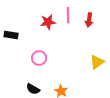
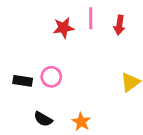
black rectangle: (11, 35) -> (23, 81), moved

